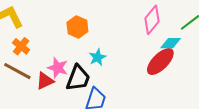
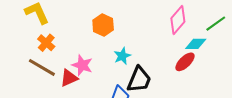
red ellipse: (160, 62) -> (185, 62), size x0.7
black trapezoid: (78, 78) -> (139, 80), moved

